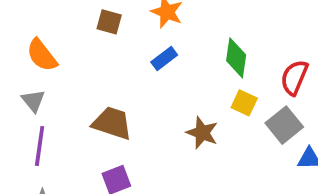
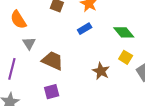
green diamond: (236, 58) -> (124, 32), turned -55
gray triangle: (33, 101) -> (29, 43), moved

